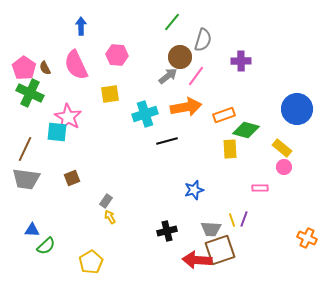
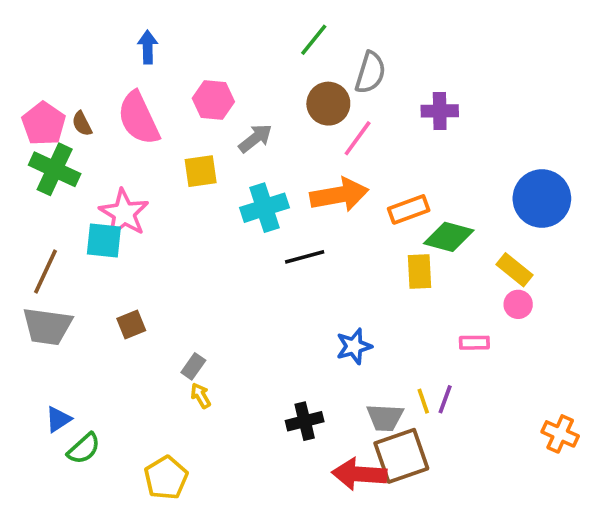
gray arrow: (168, 76) -> (255, 138), moved
blue triangle: (32, 230) -> (58, 419), turned -35

